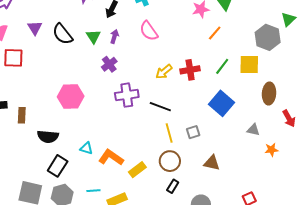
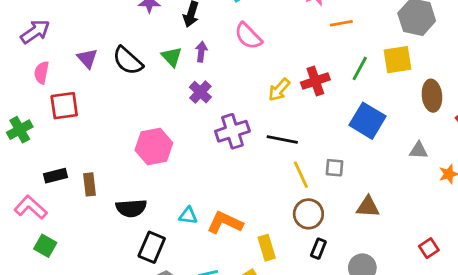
orange line: (215, 33) -> (341, 23), turned 49
gray square: (193, 132) -> (334, 168), turned 32
yellow rectangle: (137, 170) -> (267, 248), moved, turned -60

